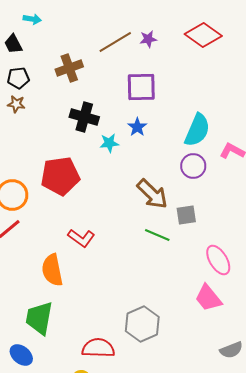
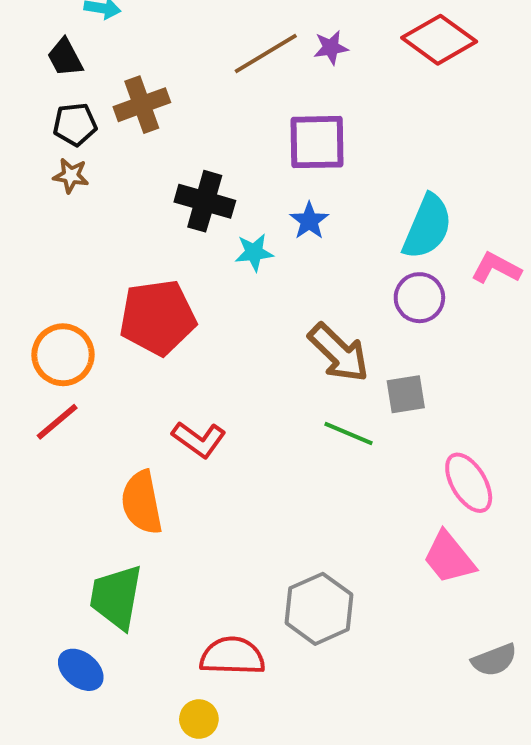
brown cross: (69, 68) -> (142, 105), moved

